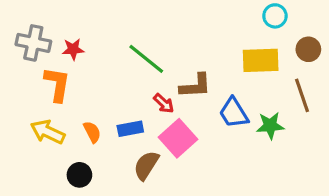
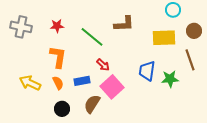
red star: (73, 49) -> (57, 26), moved
orange L-shape: (57, 84) -> (58, 57), moved
brown L-shape: (195, 86) -> (124, 24), moved
blue trapezoid: (234, 113) -> (147, 71), turned 40
black circle: (79, 175) -> (62, 109), moved

